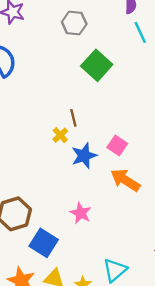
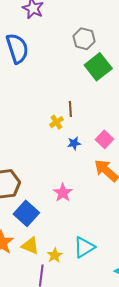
gray hexagon: (74, 23) -> (84, 39), moved
blue star: (84, 156) -> (74, 143), size x0.6

